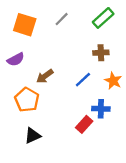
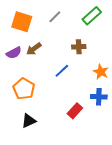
brown cross: (101, 53) -> (79, 47), moved
brown arrow: (45, 76) -> (34, 49), moved
blue line: (83, 80) -> (62, 71), moved
blue cross: (101, 109) -> (99, 97), moved

